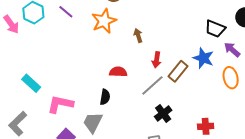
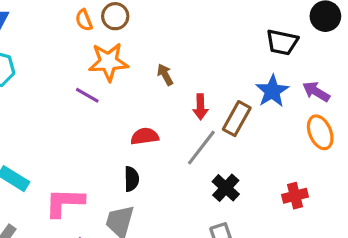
purple line: (66, 12) -> (87, 95), moved
orange star: (104, 21) -> (108, 62), turned 30
purple arrow: (232, 50) -> (316, 92), moved
blue star: (203, 58) -> (272, 91), turned 30
orange ellipse: (231, 78) -> (320, 132), moved

